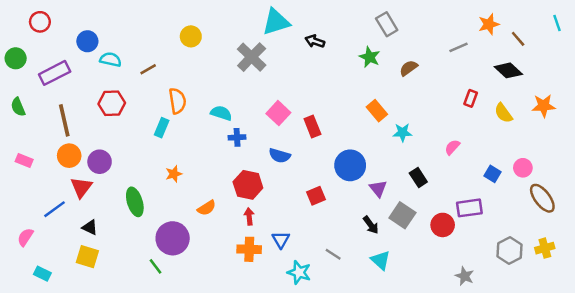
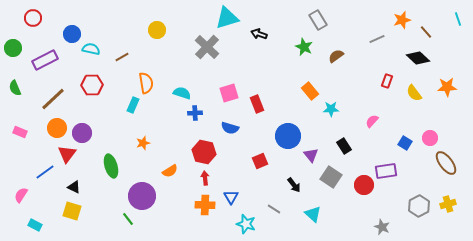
pink square: (278, 113) -> (229, 93), turned 30
brown line: (64, 120) -> (53, 99), turned 60
black arrow: (371, 225) -> (294, 185), moved

